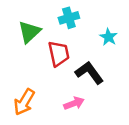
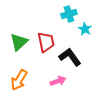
cyan cross: (69, 18) -> (69, 14), moved
green triangle: (29, 32) -> (19, 42), moved

